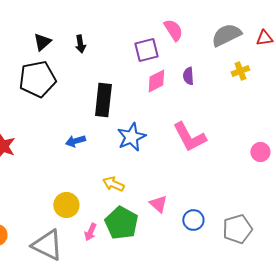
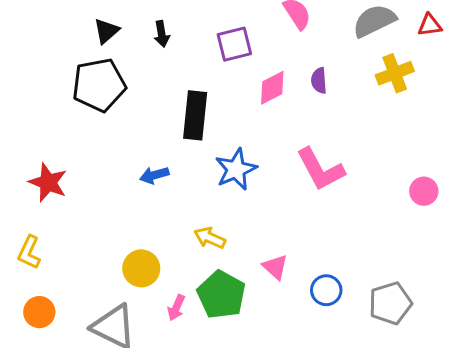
purple square: (146, 50) -> (234, 44), moved
yellow cross: (240, 71) -> (395, 73), size x1.4

